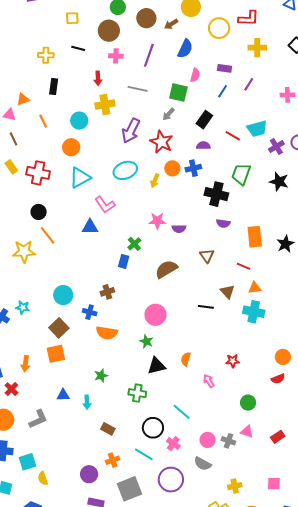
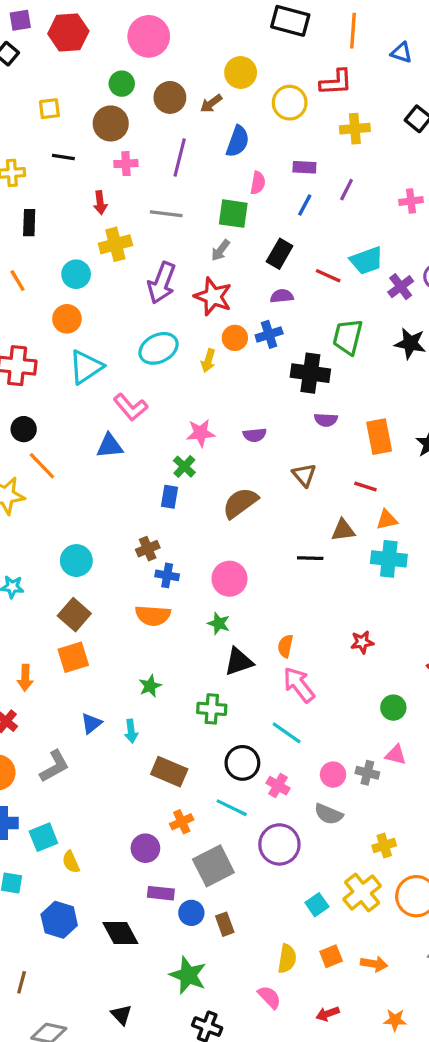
pink star: (157, 221) -> (201, 433), moved
brown triangle: (227, 292) -> (343, 530), turned -49
blue cross: (90, 312) -> (167, 575), moved
pink arrow: (209, 381) -> (299, 685), moved, size x1.6
blue triangle: (63, 395) -> (91, 723), turned -32
brown rectangle: (108, 429) -> (169, 772), size x1.5

